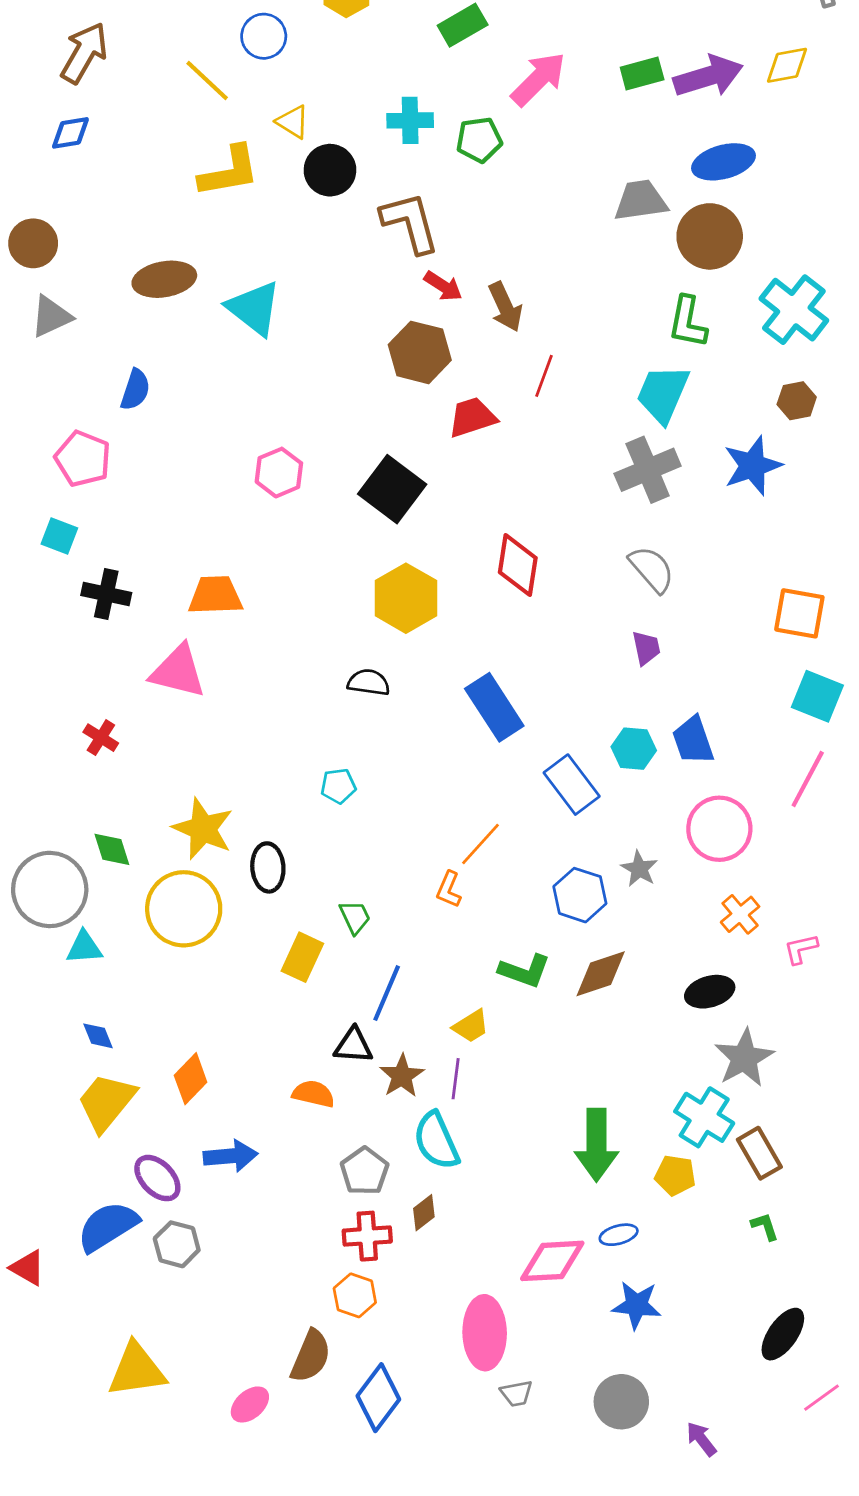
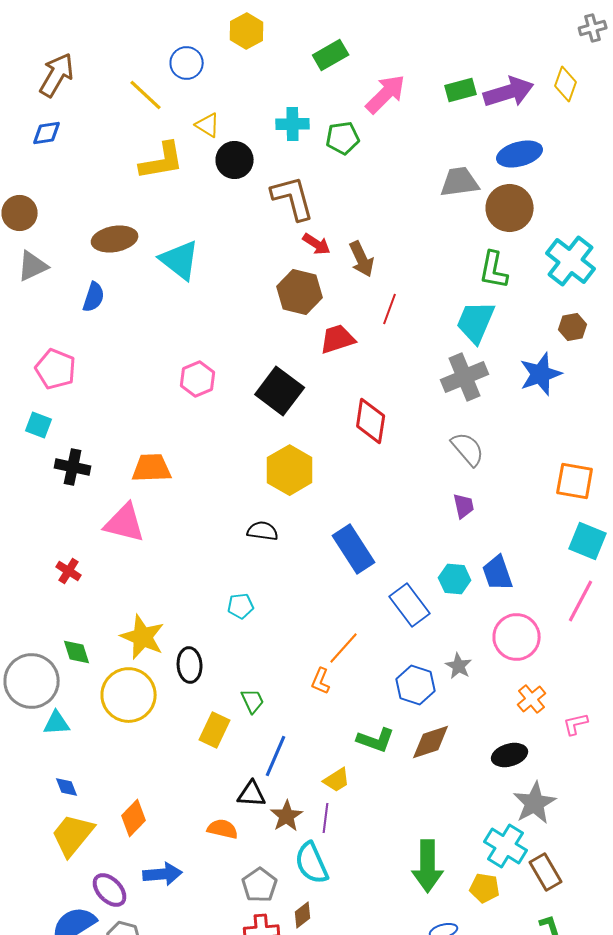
yellow diamond: (787, 65) -> (566, 84), turned -60
blue semicircle: (135, 390) -> (94, 297), moved
red diamond: (518, 565) -> (371, 421), moved

